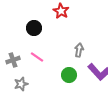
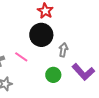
black circle: (34, 28) -> (41, 35), moved, size x1.5

